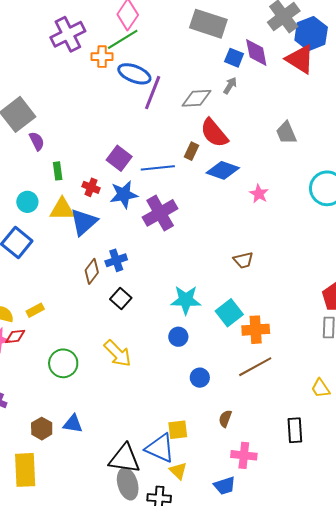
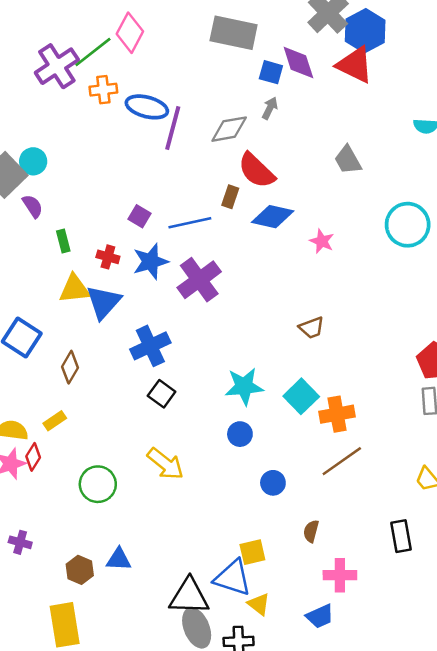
green line: (123, 39) -> (93, 52), moved
purple square: (119, 158) -> (140, 216), size x0.7
cyan circle: (27, 202) -> (33, 161), moved
blue cross: (116, 260) -> (150, 346), size x1.4
brown diamond: (92, 271) -> (70, 367), moved
red diamond: (15, 336) -> (33, 457), turned -45

